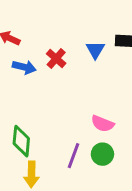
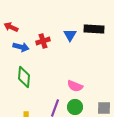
red cross: (56, 58) -> (43, 41), turned 32
green diamond: (21, 141) -> (24, 77), moved

